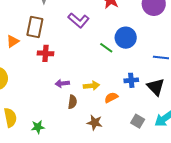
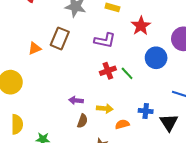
purple L-shape: (79, 20) -> (105, 40), turned -40
blue circle: (126, 38) -> (156, 58), moved
red cross: (45, 53) -> (108, 71), moved, turned -35

